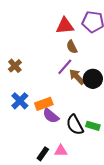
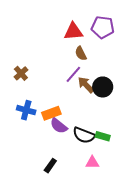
blue cross: (20, 101) -> (26, 110), turned -30
black semicircle: (75, 125) -> (84, 135), turned -40
pink triangle: (61, 151) -> (92, 162), moved

